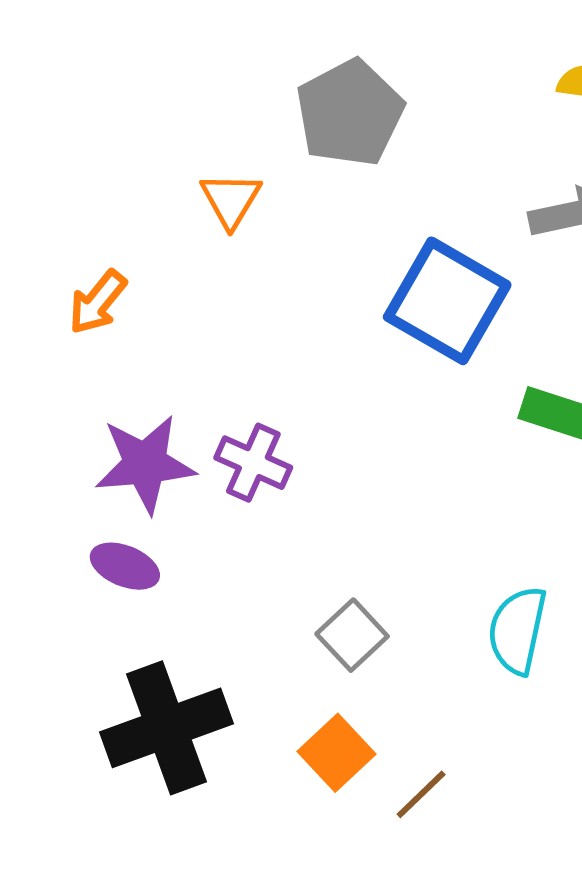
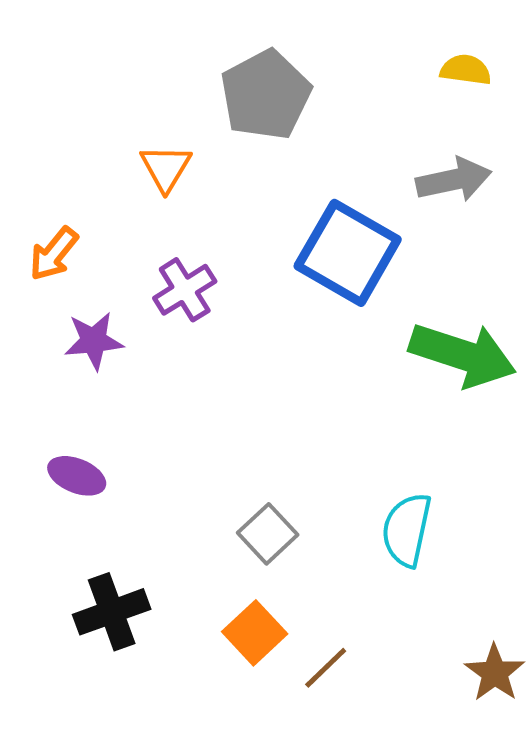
purple cross: (253, 463) -> (185, 290), moved, turned 34
purple star: (145, 464) -> (94, 341), moved, size x0.7
black cross: (167, 728) -> (112, 612), size x0.7

